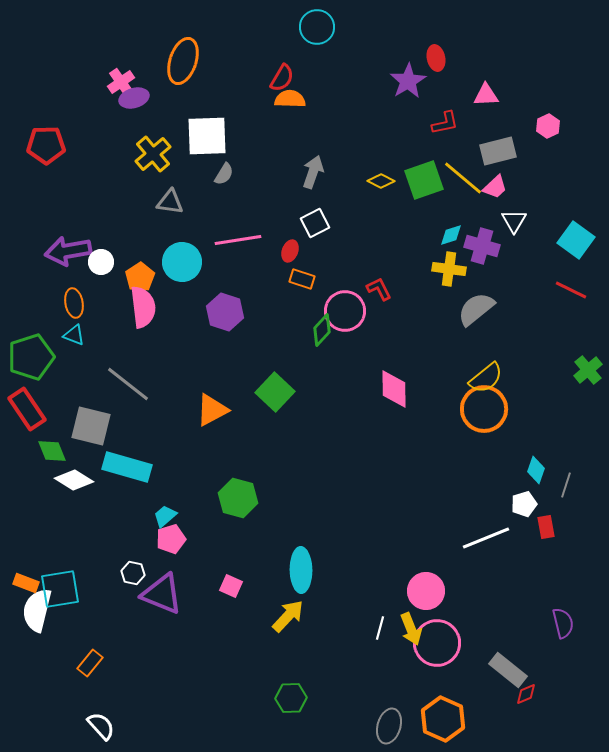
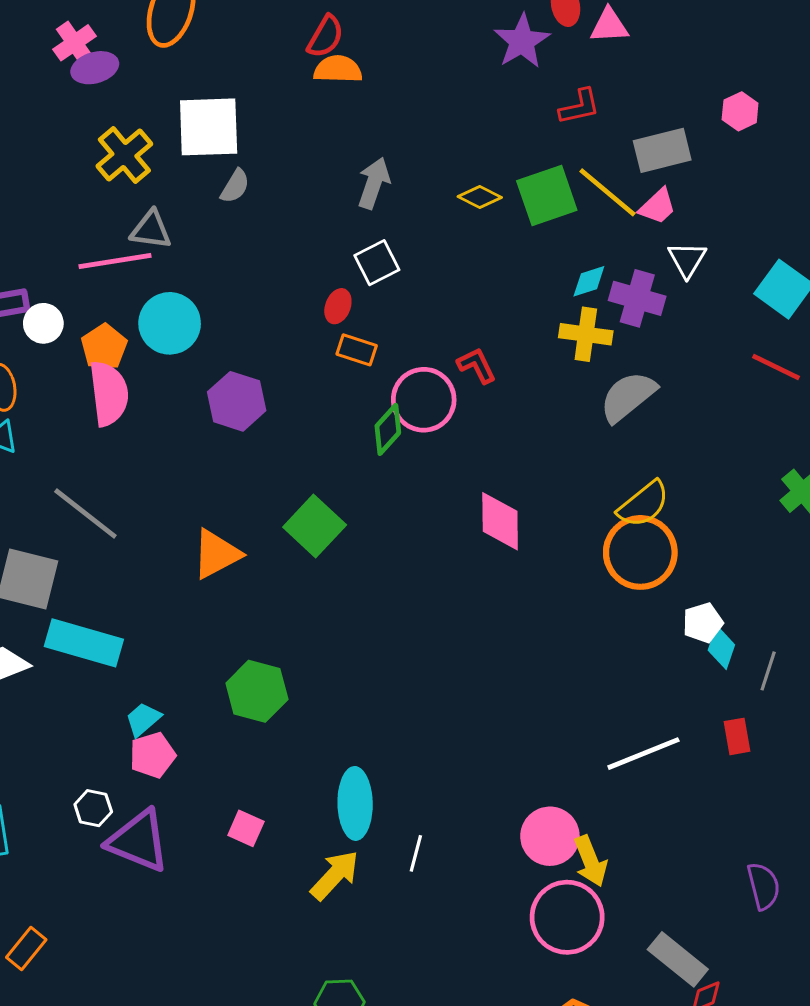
pink triangle: (486, 95) -> (609, 26), moved
pink line: (238, 240) -> (115, 261), moved
white pentagon: (524, 504) -> (703, 623), moved
white line: (380, 628) -> (416, 853), moved
yellow arrow: (411, 629) -> (590, 861), moved

